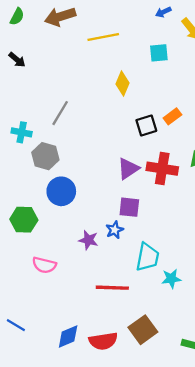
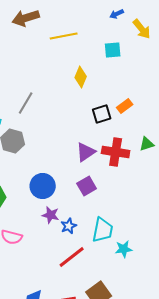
blue circle: (61, 191) -> (43, 186), moved
purple square: (129, 207) -> (87, 186), turned -36
blue star: (115, 230) -> (69, 226), moved
red line: (112, 288) -> (72, 257), turned -40

